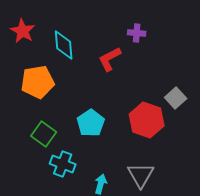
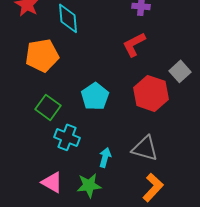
red L-shape: (110, 59) -> (134, 44), moved
gray triangle: (141, 175) -> (145, 148), turned -44

